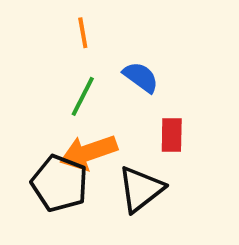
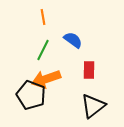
black triangle: (141, 189) -> (93, 106), moved

